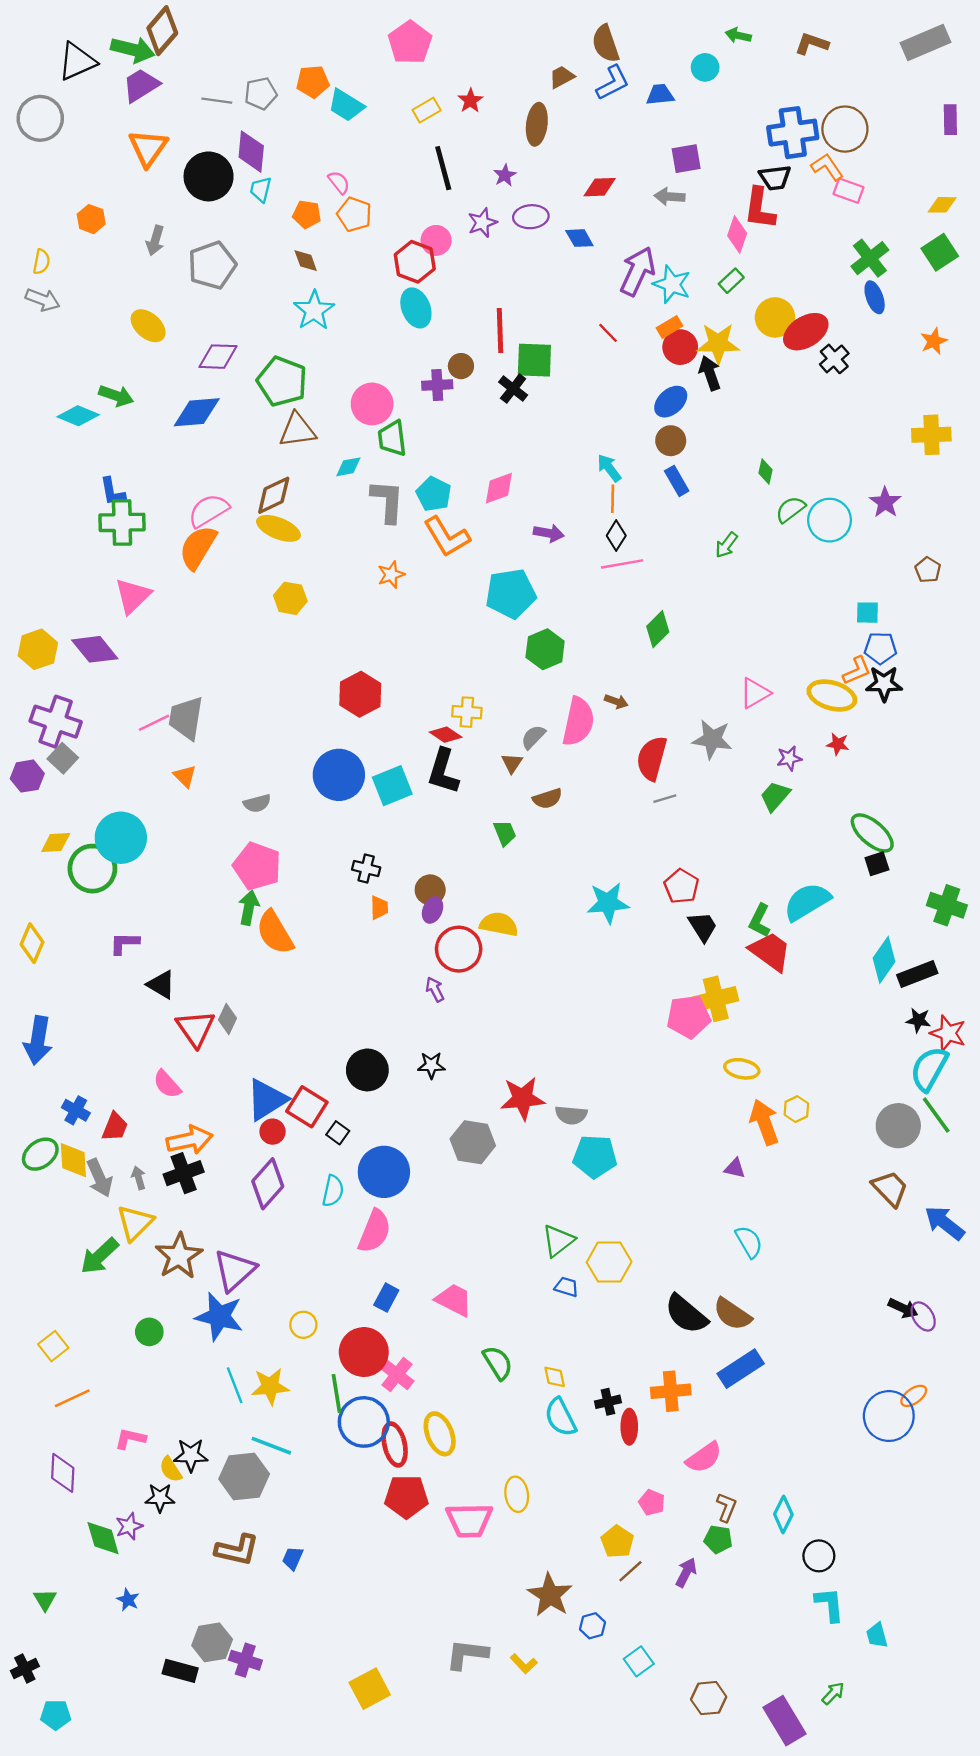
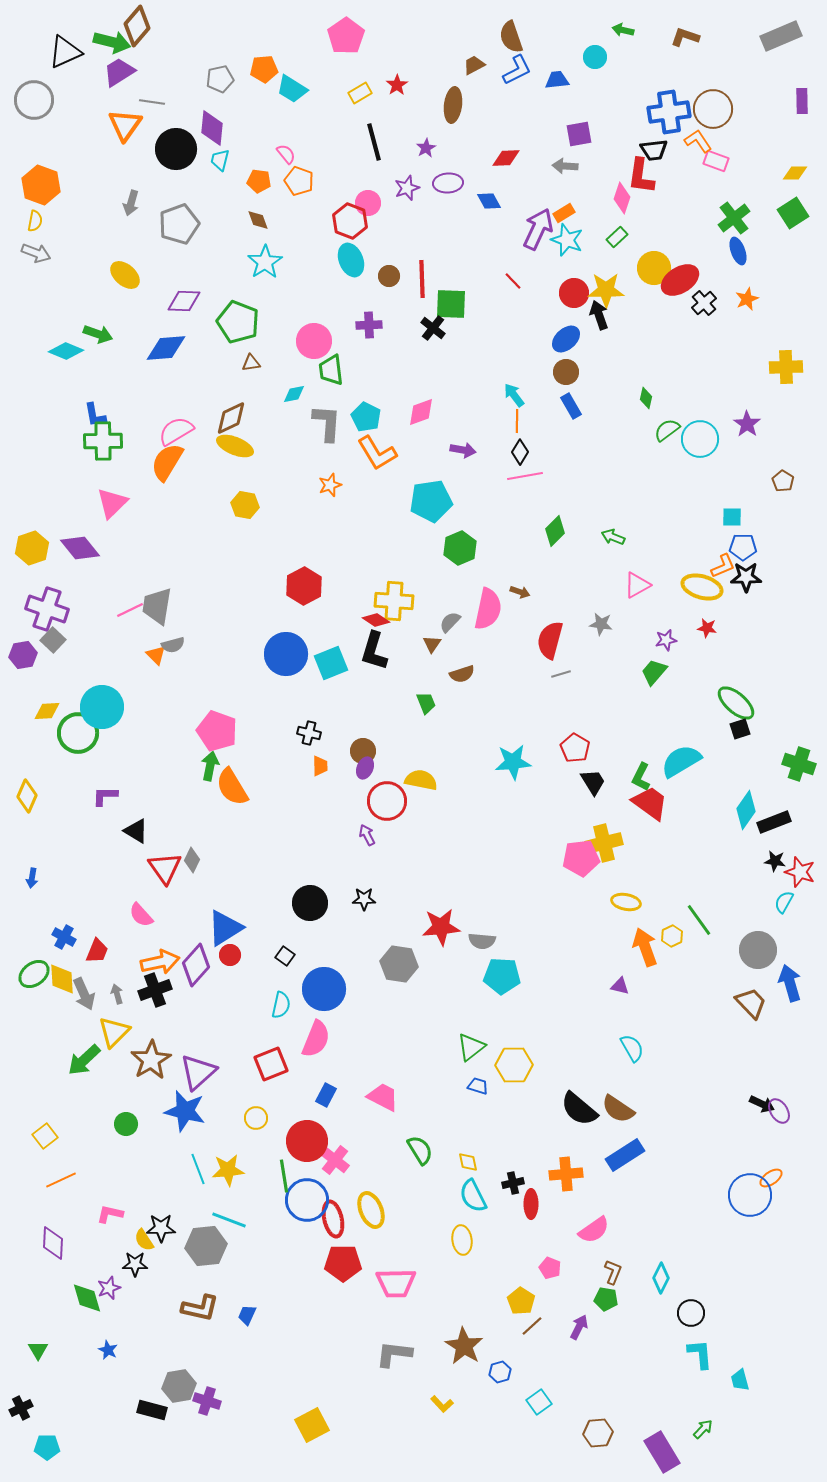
gray line: (217, 101) -> (152, 102), moved
orange hexagon: (91, 219) -> (41, 185), moved, size x1.6
orange rectangle: (670, 327) -> (564, 213), moved
orange star: (934, 341) -> (747, 299), moved
brown circle: (461, 366) -> (389, 276), moved
brown triangle: (297, 430) -> (251, 363), size x0.6
green arrow: (726, 545) -> (613, 537), moved, turned 75
yellow cross: (467, 712) -> (394, 601), size x1.5
gray star: (712, 739) -> (601, 624), size x0.7
gray semicircle: (257, 803) -> (173, 645), moved
blue arrow: (38, 1040) -> (32, 878), size x0.5
cyan semicircle: (929, 1069) -> (784, 902), size x0.6
red square: (307, 1107) -> (271, 1064), moved, turned 36
green line: (936, 1115) -> (699, 920), moved
purple diamond: (268, 1184) -> (196, 965), moved
blue arrow: (944, 1223) -> (790, 983), moved, turned 36
yellow ellipse: (517, 1494) -> (462, 1240), moved
gray L-shape: (467, 1654) -> (394, 1354), moved

